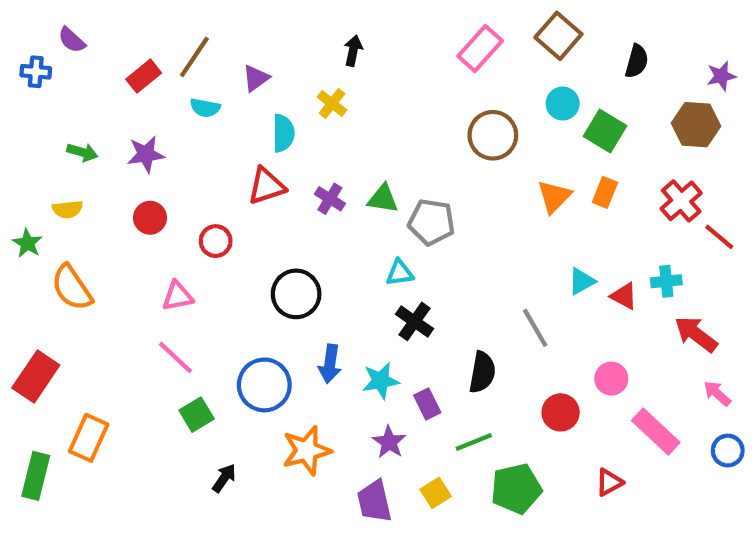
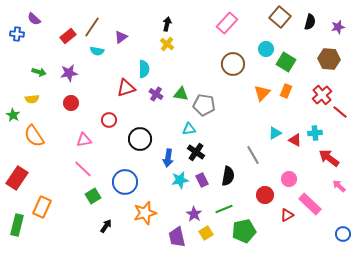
brown square: (558, 36) -> (280, 17), moved
black semicircle: (637, 61) -> (310, 22), moved
purple star: (721, 76) -> (338, 27), moved
yellow cross: (332, 104) -> (167, 44), moved
cyan semicircle: (283, 133) -> (144, 69), moved
red circle: (216, 241) -> (109, 120), moved
blue arrow: (330, 364) -> (168, 158), moved
purple rectangle: (427, 404) -> (202, 180), moved
purple star: (389, 442) -> (194, 214), moved
blue circle: (728, 451) -> (343, 234), moved
red triangle: (609, 482) -> (287, 215), moved

